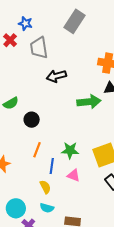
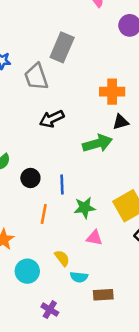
gray trapezoid: (39, 48) -> (36, 77), moved
blue line: (52, 166) -> (62, 184), moved
cyan circle: (16, 208) -> (27, 271), moved
cyan semicircle: (47, 208) -> (79, 277), moved

